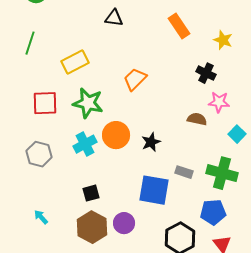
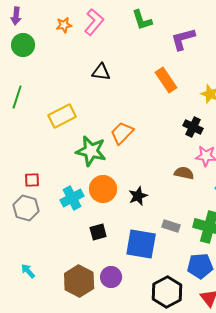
red square: (45, 103) -> (32, 180), moved, size x0.6
green star: (88, 103) -> (91, 151), moved
black square: (91, 193) -> (98, 232), moved

